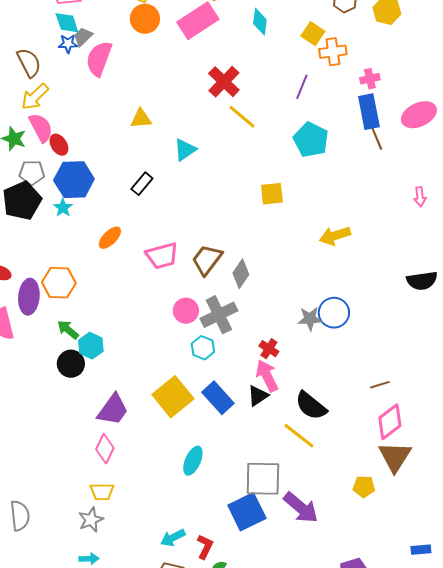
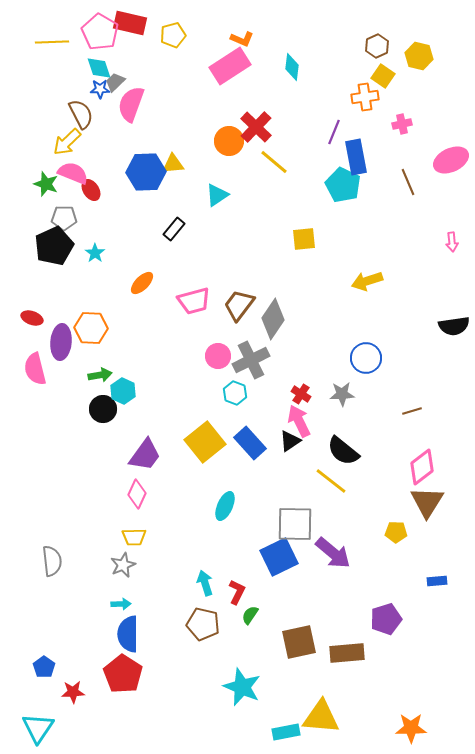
orange circle: (145, 19) -> (229, 141), moved
yellow square: (313, 34) -> (383, 76), moved
brown semicircle: (29, 63) -> (81, 114), moved
blue rectangle: (369, 112) -> (356, 157), moved
pink semicircle: (41, 128) -> (73, 173), turned -40
blue hexagon: (74, 180) -> (146, 172), moved
gray diamond: (241, 274) -> (273, 319), size x1.4
gray star: (310, 319) -> (342, 394), moved
green arrow: (68, 330) -> (100, 375), turned 130
brown line: (380, 385) -> (412, 411), moved
cyan arrow: (173, 538) -> (205, 583), turned 100
blue rectangle: (421, 550) -> (437, 581), moved

